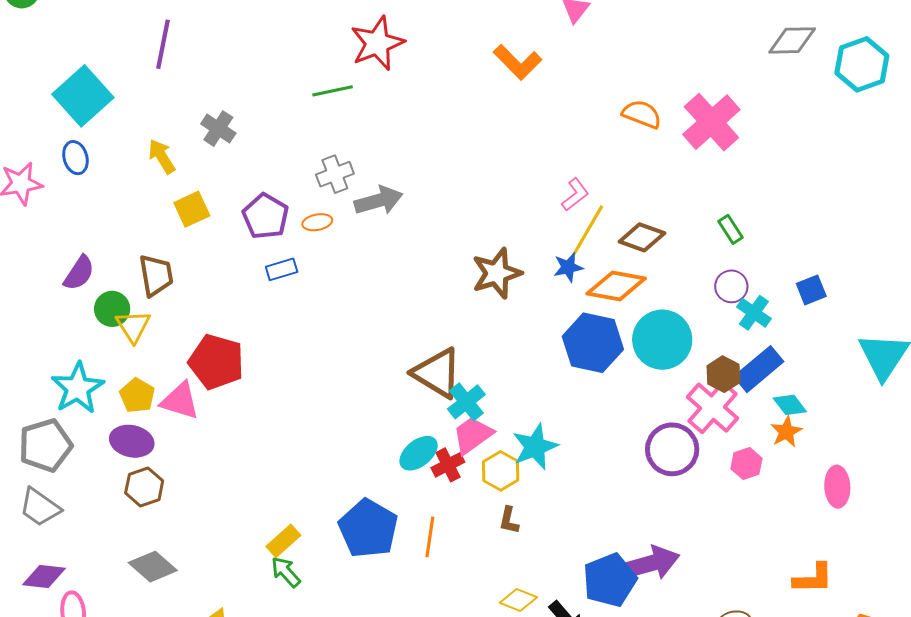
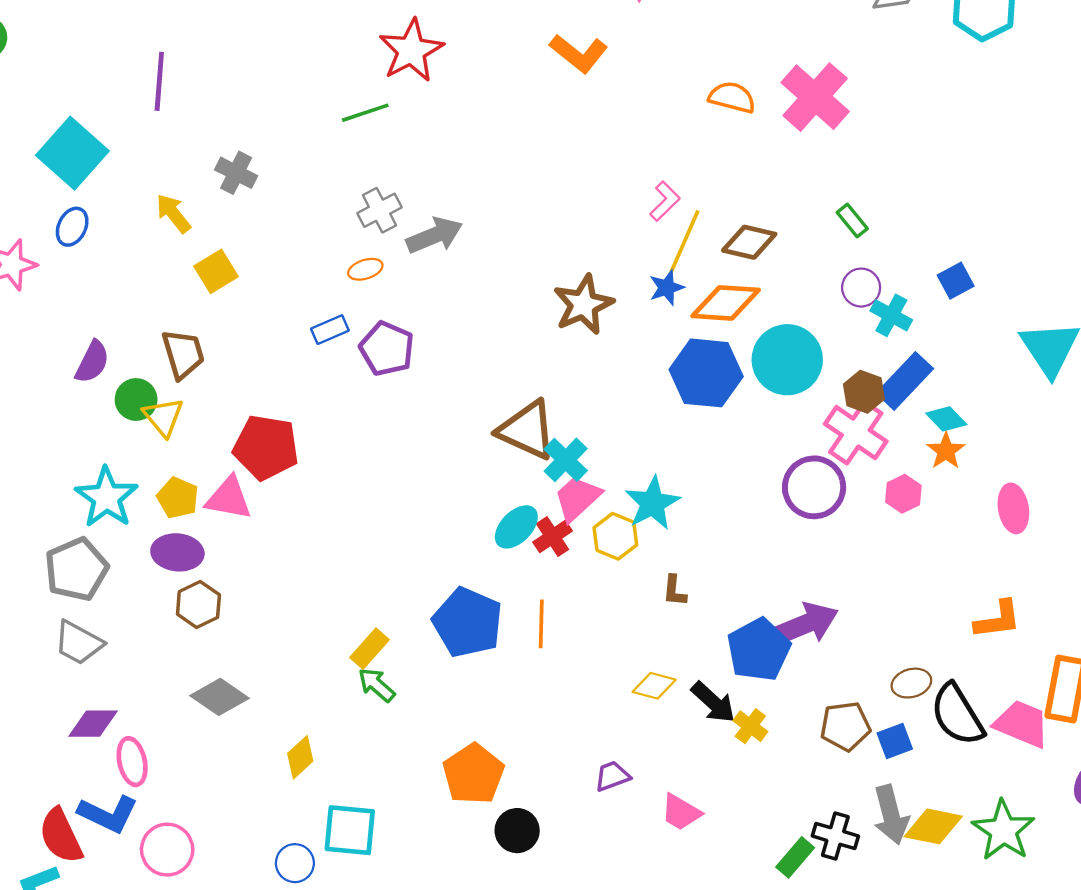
blue ellipse: (75, 158) -> (72, 227), turned 48
purple pentagon: (266, 216) -> (387, 349), moved
brown L-shape: (509, 520) -> (674, 591), moved

